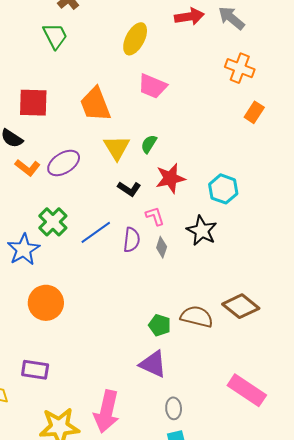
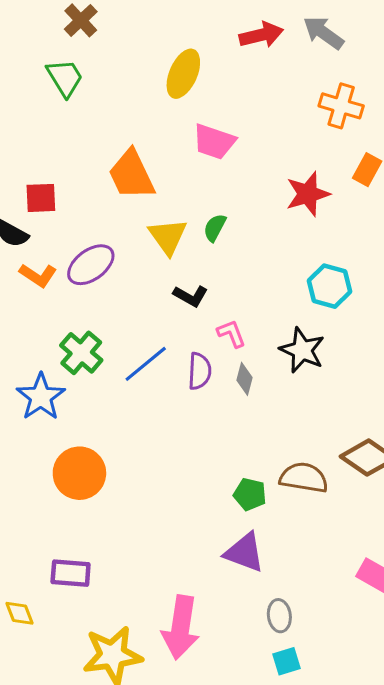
red square: (33, 103) -> (41, 198), moved, size x0.7
red star: (170, 178) -> (308, 194), moved

